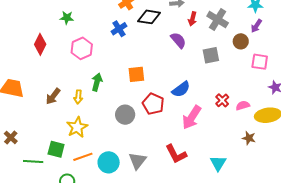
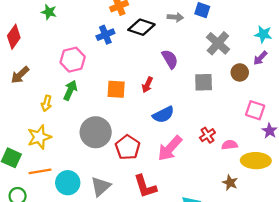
red arrow: (192, 19) -> (147, 85), moved
pink hexagon: (82, 48) -> (73, 60), moved
pink square: (260, 62) -> (255, 110), moved
brown arrow: (53, 96) -> (20, 75), moved
red pentagon: (153, 104) -> (128, 147), moved
gray circle: (125, 115) -> (96, 132), size x1.4

